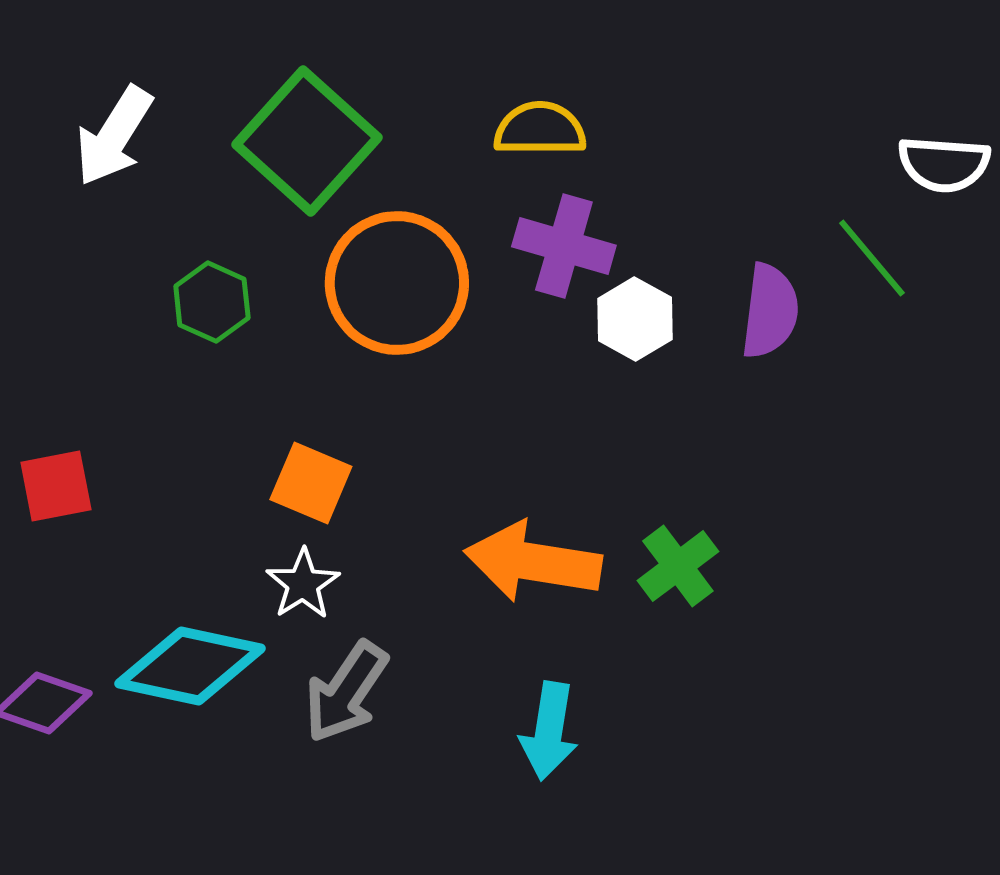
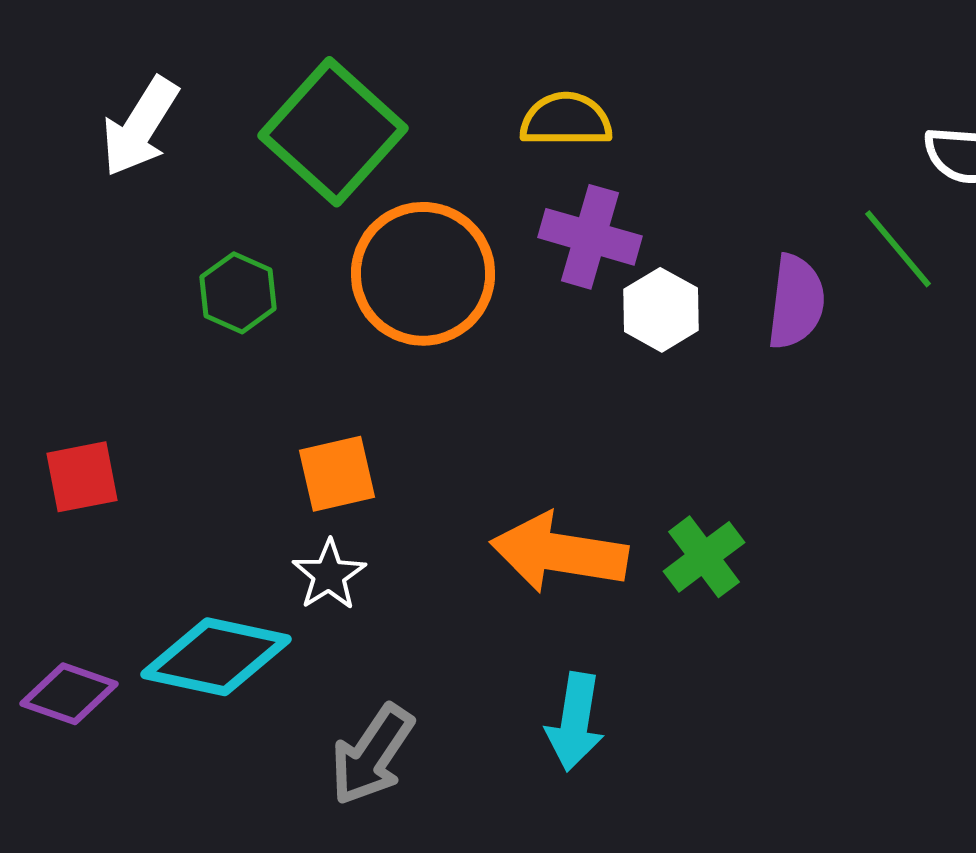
orange square: (311, 483) -> (337, 474), turned -36
gray arrow: (346, 692) -> (372, 755), moved

